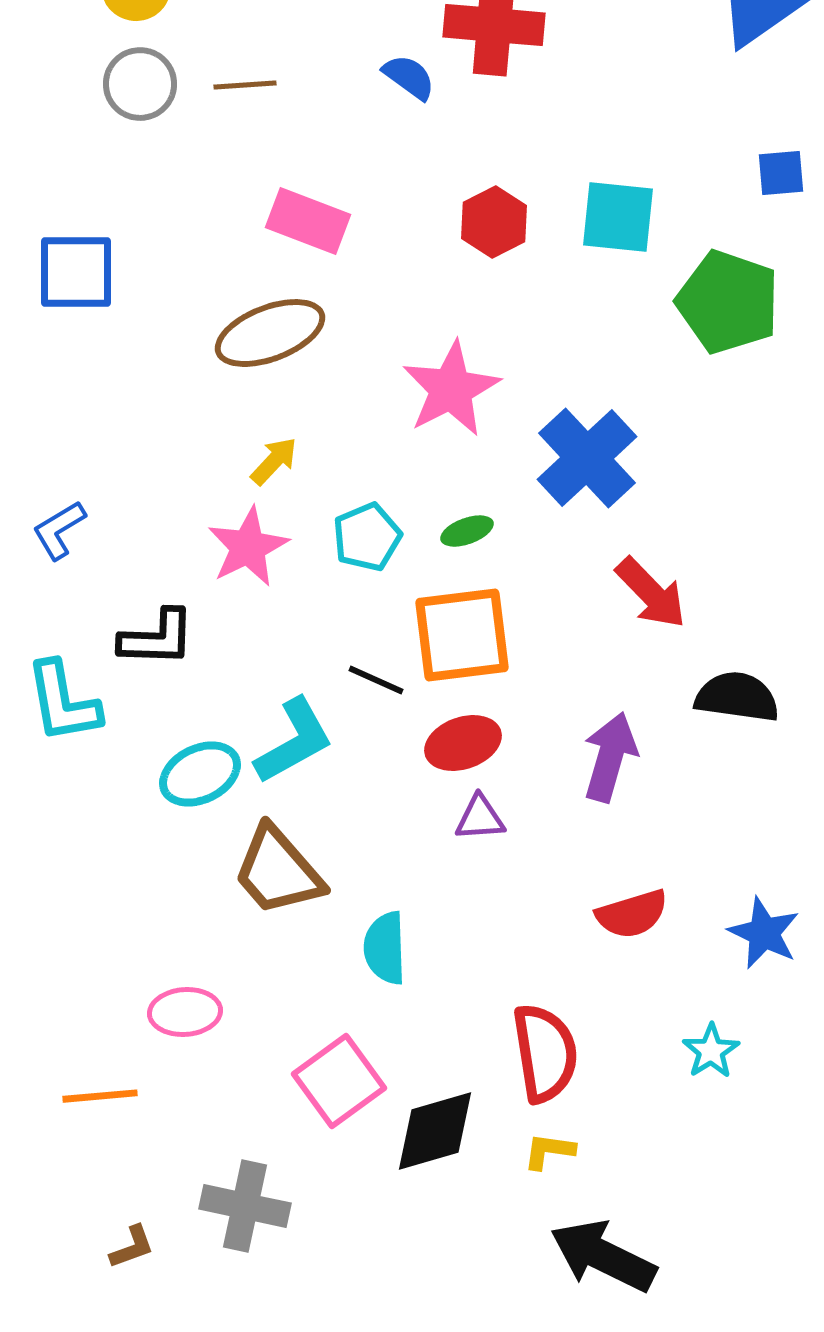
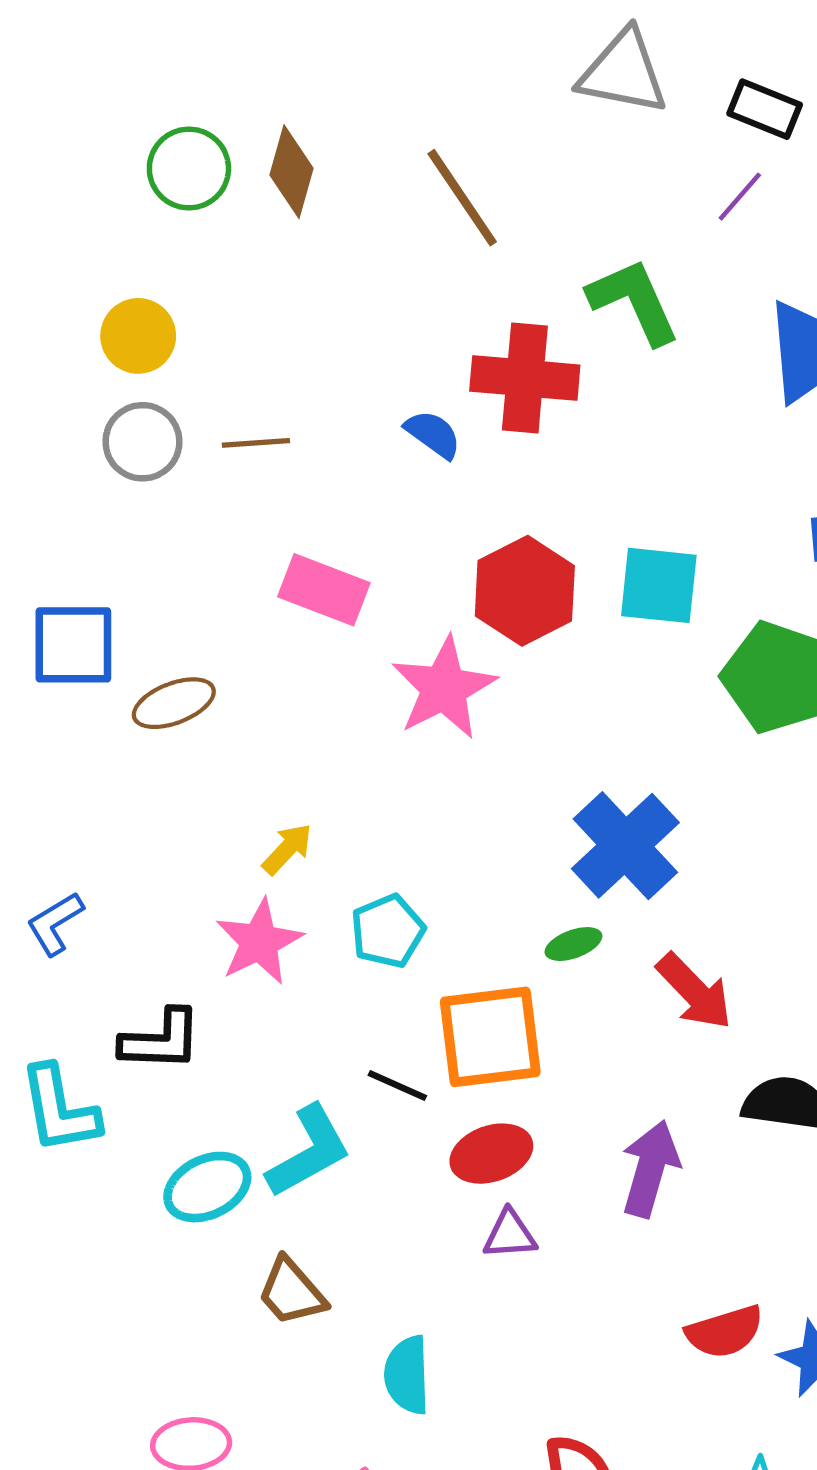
red hexagon: (494, 222) -> (525, 591), size x1.4
brown ellipse: (270, 333) -> (174, 703), moved, size x0.7
pink star: (451, 389) -> (444, 688), moved
green ellipse: (467, 531) -> (573, 944), moved
brown trapezoid: (278, 871) -> (292, 1292), size x0.7
red semicircle: (632, 914) -> (725, 1332), moved

